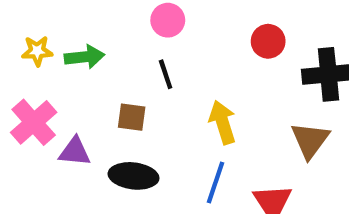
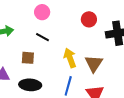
black line: (166, 74) -> (42, 37), turned -40
brown triangle: (310, 140) -> (94, 64), moved

